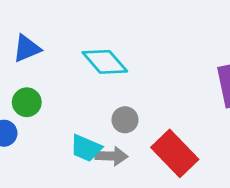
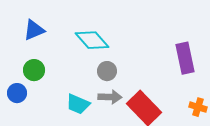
gray circle: (125, 120) -> (107, 71), moved
gray arrow: (112, 156) -> (110, 97), moved

